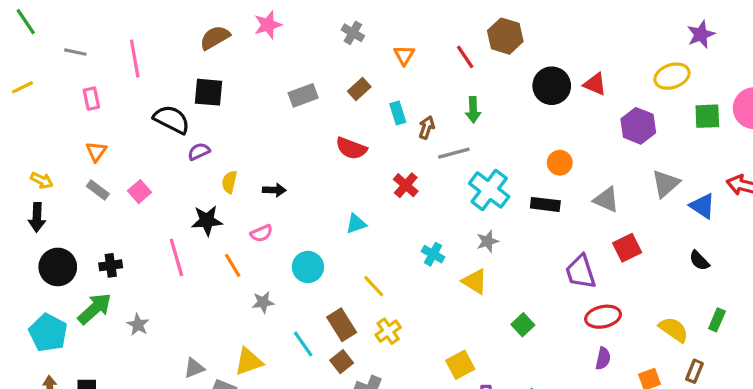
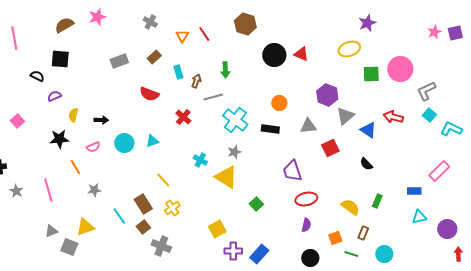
red line: (465, 57) -> (204, 34), moved
black semicircle: (172, 119) -> (37, 76), size x0.6
purple hexagon: (638, 126) -> (327, 95), moved
gray triangle: (606, 200) -> (308, 126), turned -30
red square: (627, 248) -> (330, 148), moved
pink line: (176, 257) -> (48, 190), moved
cyan circle: (308, 267) -> (124, 143), moved
yellow triangle: (475, 281) -> (226, 177), size x1.4
gray star: (138, 325) -> (16, 191), moved

